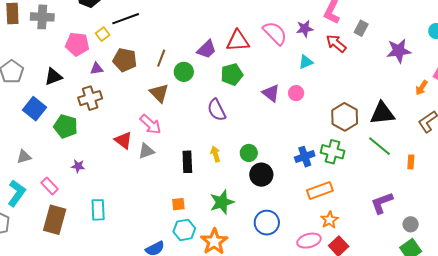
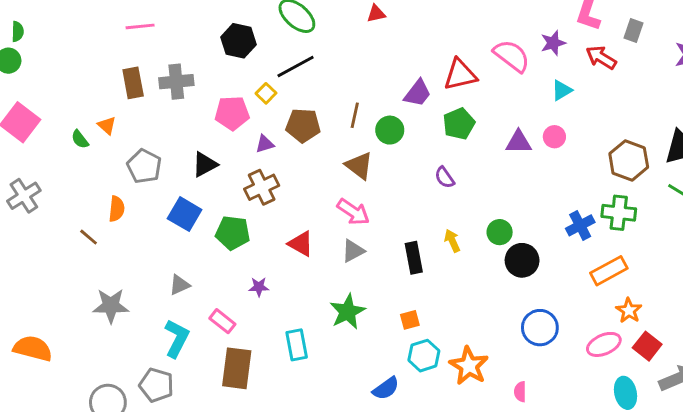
purple triangle: (271, 93) -> (519, 142), turned -30
purple semicircle: (217, 110) -> (445, 177), size x0.7
red triangle: (123, 140) -> (301, 244), moved
green star: (222, 202) -> (348, 312), moved

